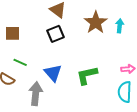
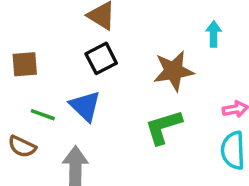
brown star: (96, 22) -> (174, 71), moved, turned 30
blue triangle: (53, 73) -> (85, 106), moved

